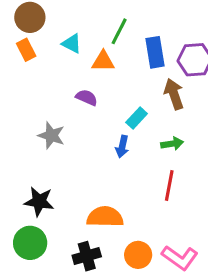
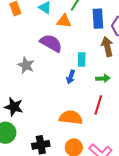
purple semicircle: (87, 97) -> (51, 43), size x1.6
cyan rectangle: (137, 118) -> (82, 60), turned -48
orange semicircle: (105, 217) -> (71, 118), moved

